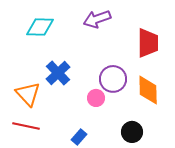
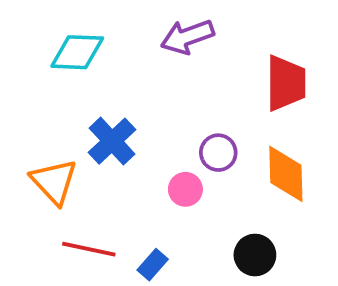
purple circle: (113, 79) -> (218, 153), size x0.7
red line: (26, 126) -> (89, 249), moved

